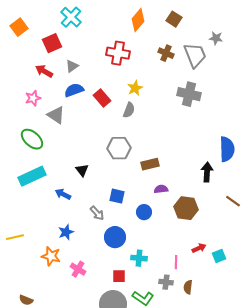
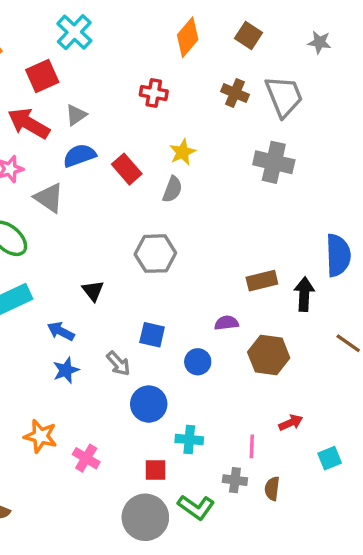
gray star: (216, 38) -> (319, 42), moved
red cross: (118, 53) -> (154, 93), size x0.7
red arrow: (44, 71) -> (29, 123), size x1.4
brown rectangle: (150, 164) -> (262, 281), moved
blue star: (66, 232) -> (66, 370), moved
cyan square: (219, 256) -> (330, 458), moved

